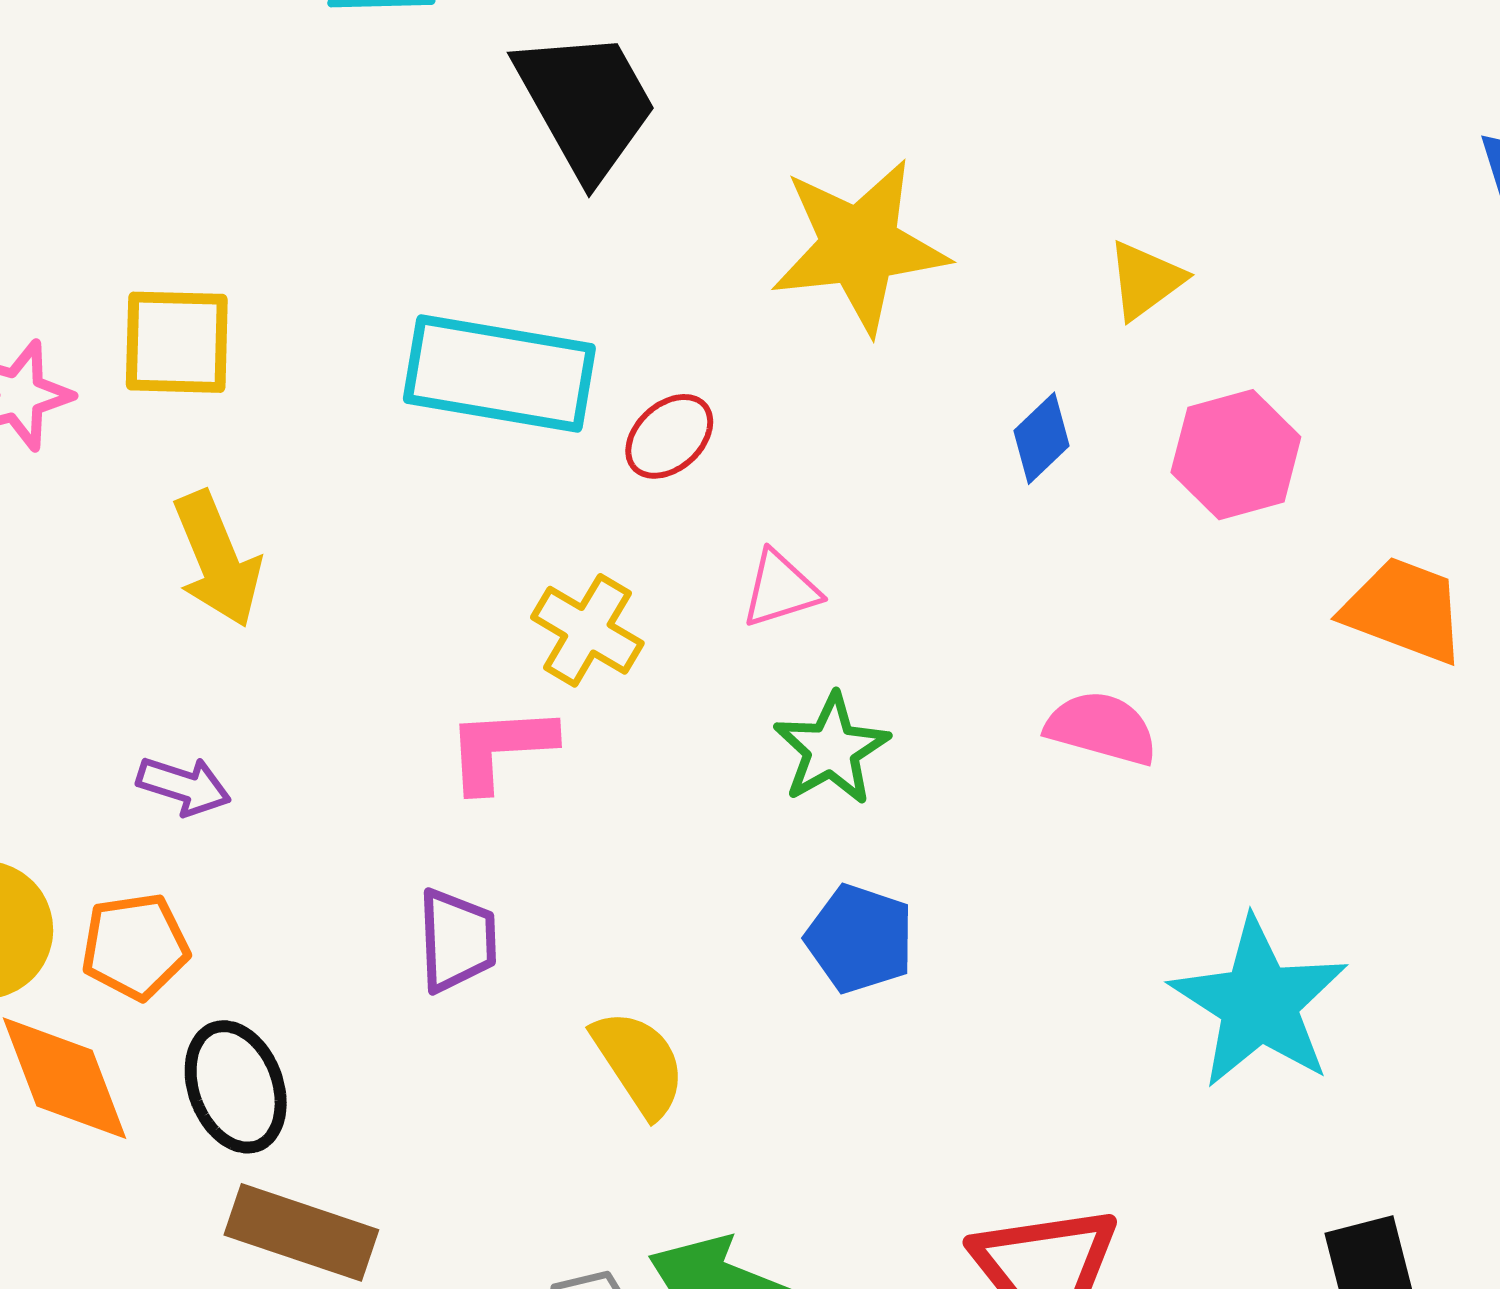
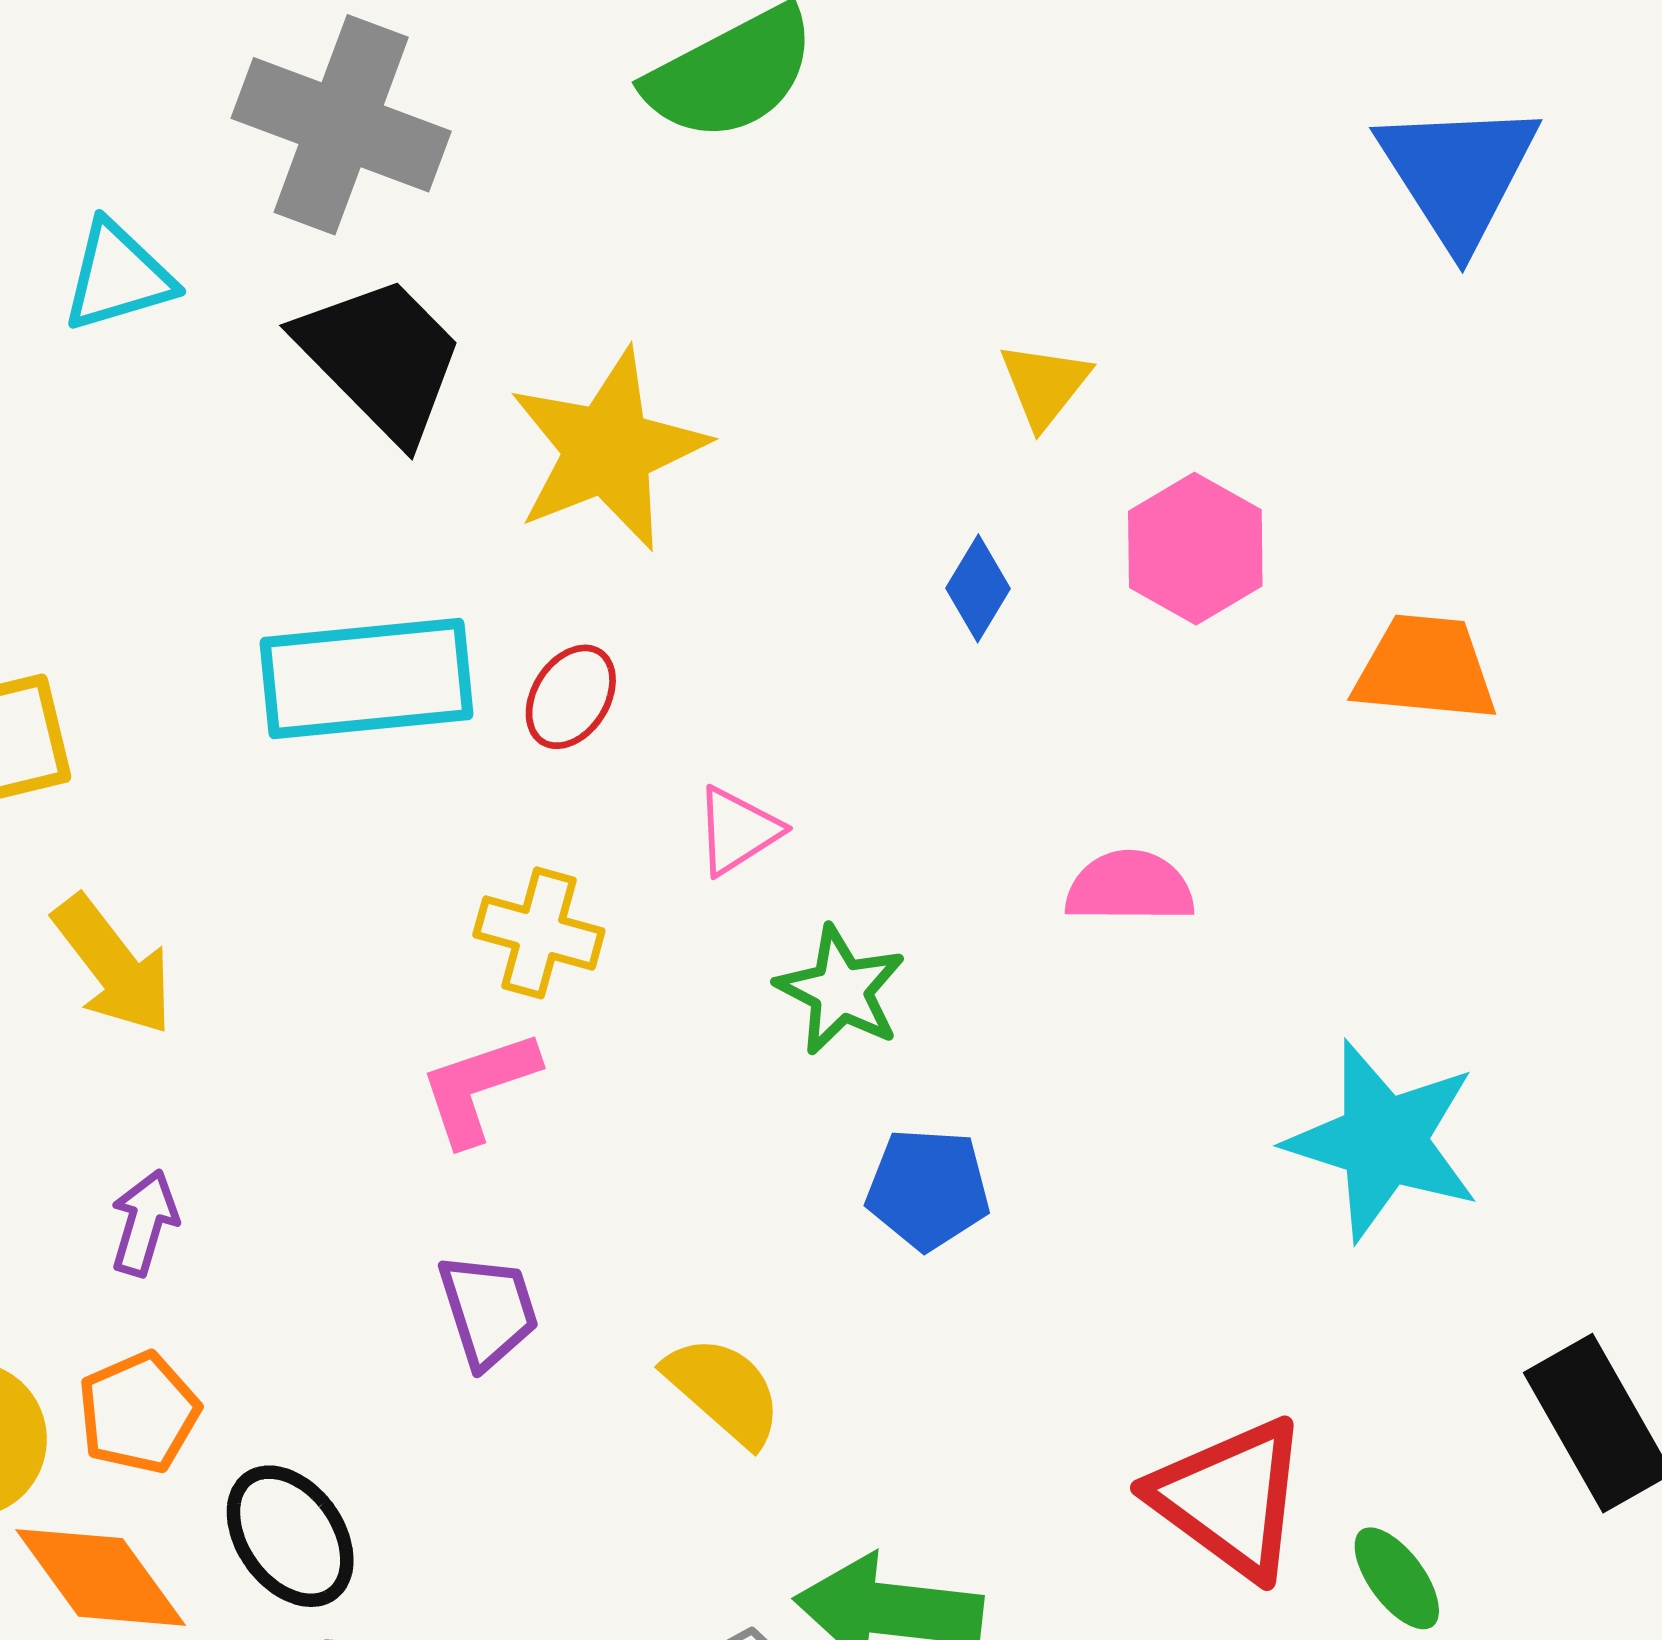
yellow star: (859, 246) -> (608, 450), moved
purple arrow: (184, 786) -> (144, 1223), turned -76

